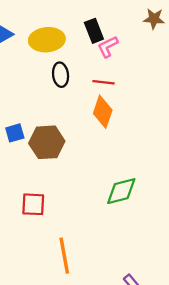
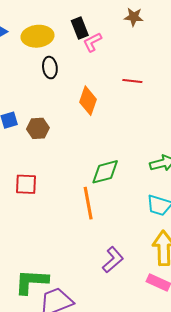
red line: (103, 82) -> (132, 81), moved
brown hexagon: (47, 142) -> (38, 128), size x0.7
orange line: (64, 256) -> (88, 203), moved

